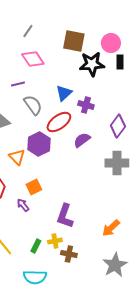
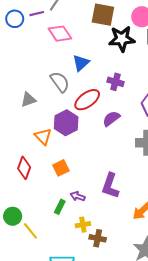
purple line: (18, 84) -> (37, 14), moved
blue triangle: (64, 93) -> (81, 63), moved
purple arrow: (23, 205) -> (78, 196), moved, turned -32
purple L-shape: (65, 216) -> (110, 186), moved
green rectangle: (36, 246) -> (60, 207), moved

